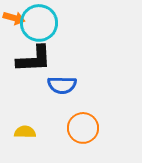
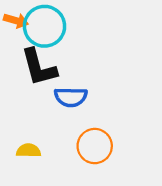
black L-shape: (34, 59) -> (39, 67), turned 78

